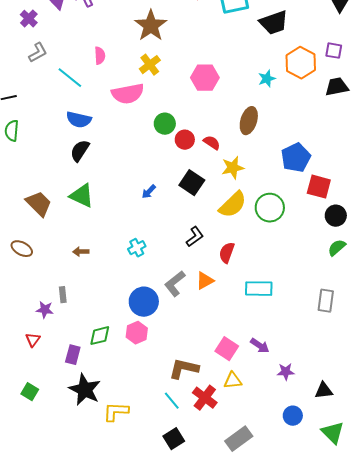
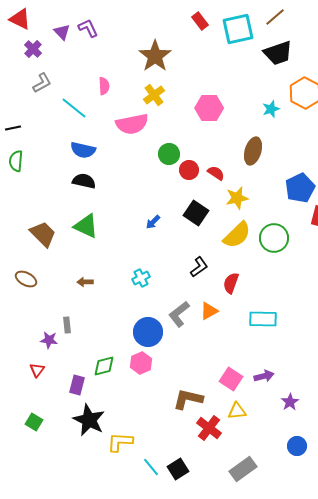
black semicircle: (80, 151) -> (84, 181), turned 70
purple arrow: (260, 346) -> (264, 376), turned -48
purple star: (286, 372) -> (290, 402), turned -30
cyan line: (172, 401) -> (151, 467), moved

